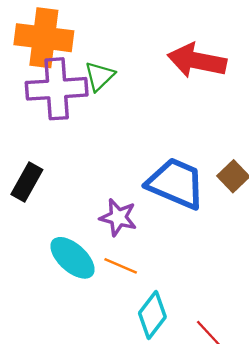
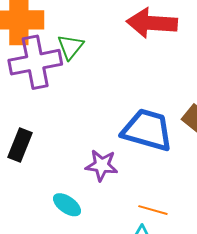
cyan ellipse: (72, 258) -> (67, 205), size x0.7
orange line: (121, 266) -> (153, 210), moved

